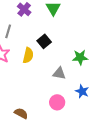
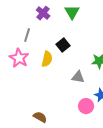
pink circle: (57, 102) -> (86, 106), moved

